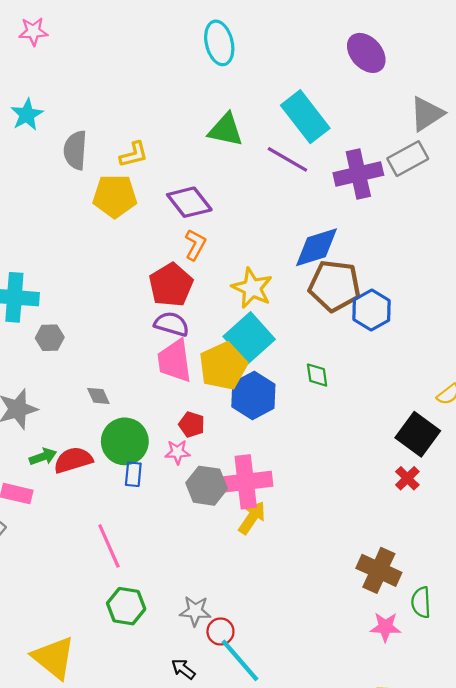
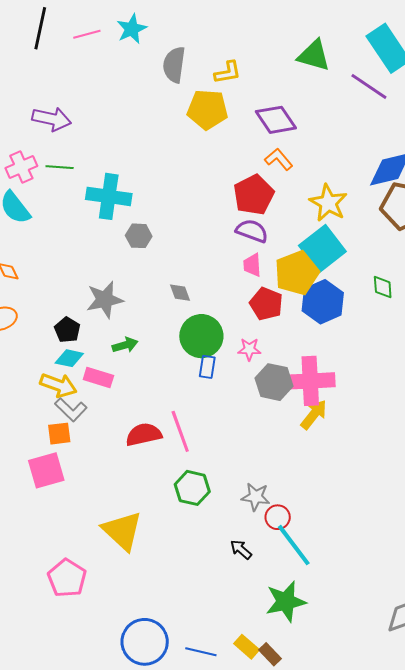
orange L-shape: (195, 245) -> (279, 159), turned -72
pink trapezoid: (175, 361) -> (252, 265), size x0.6
red pentagon: (192, 424) -> (266, 304), moved, size x1.4
red semicircle: (73, 460) -> (144, 435), moved

